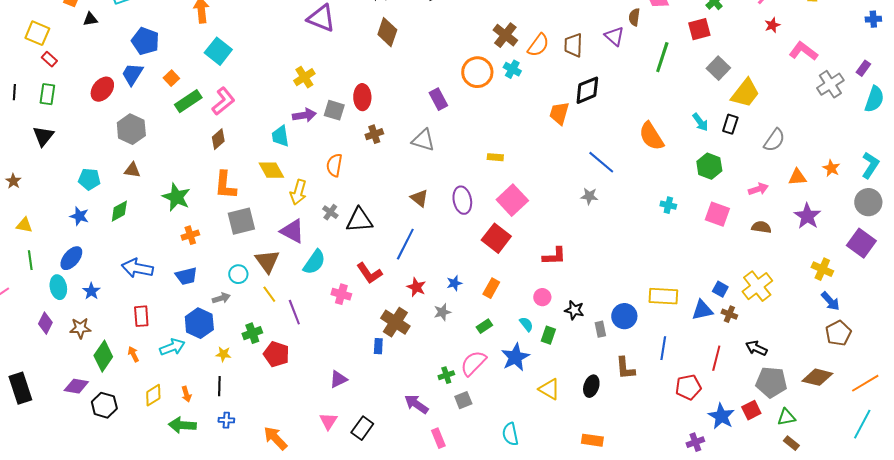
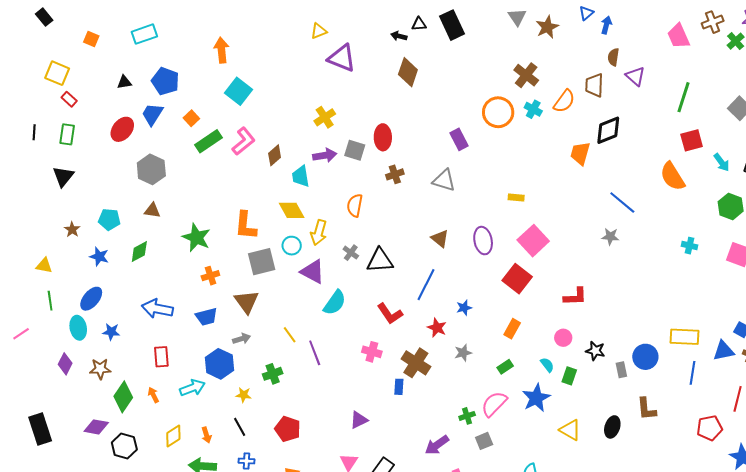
brown semicircle: (634, 17) -> (613, 57), moved
black triangle: (90, 19) -> (124, 82), moved
red square: (699, 29) -> (692, 140), moved
orange semicircle: (538, 45) -> (564, 101), moved
brown diamond: (218, 139) -> (275, 155), moved
brown star: (13, 181) -> (72, 230), moved
brown triangle: (267, 261) -> (247, 302), moved
cyan circle: (238, 274) -> (292, 246), moved
blue star: (454, 283) -> (464, 308), moved
blue star: (91, 291) -> (111, 332), turned -30
pink cross: (341, 294) -> (372, 352), moved
blue line: (663, 348) -> (693, 373), moved
red pentagon: (276, 354) -> (288, 429), moved
black line: (219, 386) -> (240, 427), turned -30
purple arrow: (416, 404) -> (437, 445), turned -70

